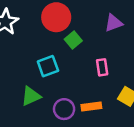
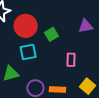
red circle: (56, 17) -> (26, 26), moved

